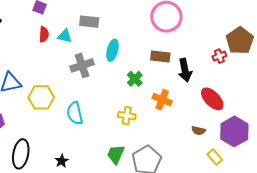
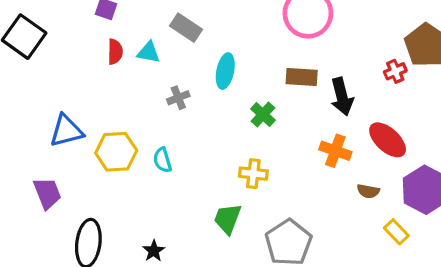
gray rectangle: (89, 22) -> (186, 28), turned 30
gray cross: (82, 65) -> (178, 98), size x0.6
orange cross: (162, 100) -> (335, 151), moved
cyan semicircle: (75, 113) -> (162, 160), moved, size x0.7
green trapezoid: (116, 154) -> (228, 219), moved

